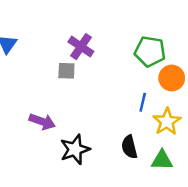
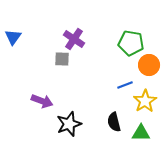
blue line: (143, 102) -> (125, 85), turned 56

